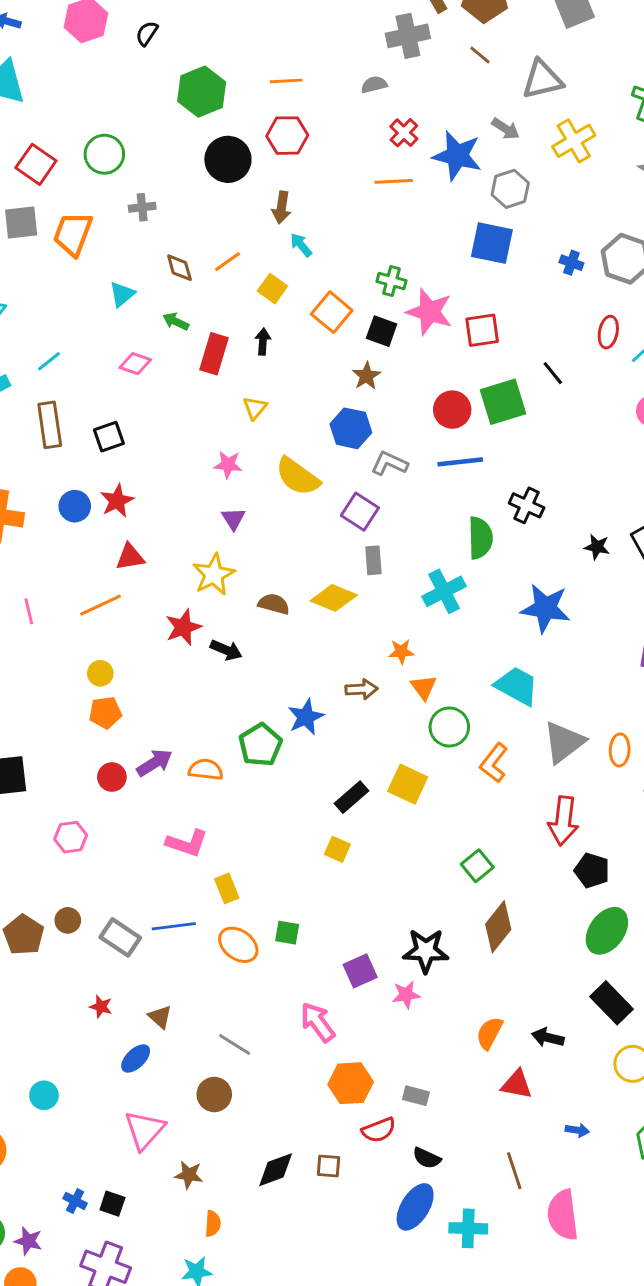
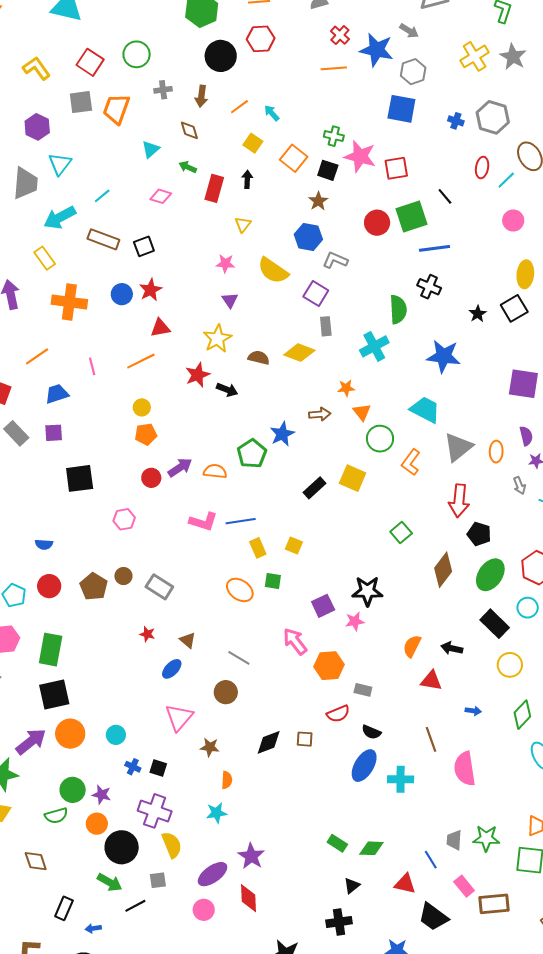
yellow cross: (574, 141) -> (475, 56), moved
brown arrow: (281, 207) -> (201, 96), moved
orange line: (228, 262) -> (239, 107), moved
brown rectangle: (50, 425) -> (103, 239), turned -60
blue line: (460, 462) -> (434, 248), moved
black star: (597, 547) -> (478, 314), turned 30
yellow square: (337, 849) -> (294, 545), moved
yellow rectangle: (227, 888) -> (258, 548), moved
blue line: (174, 926) -> (241, 521), moved
brown diamond: (498, 927) -> (443, 570), moved
orange hexagon: (351, 1083) -> (329, 666), moved
cyan circle: (44, 1095) -> (116, 735), moved

